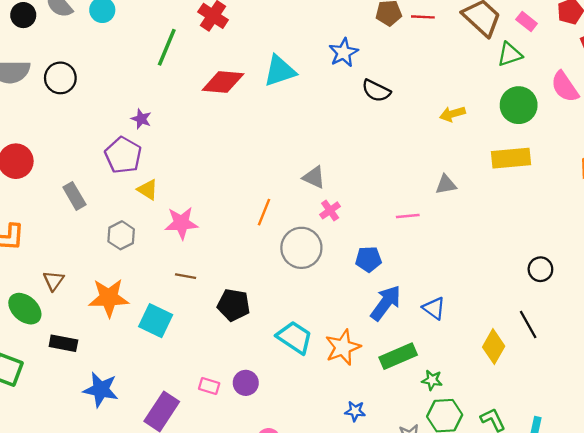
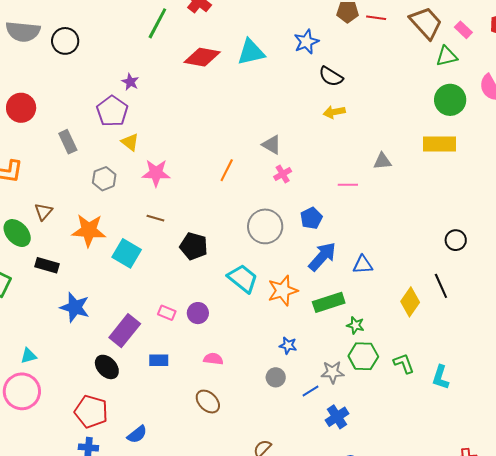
yellow arrow: (453, 114) -> (334, 112), moved
gray circle: (301, 248) -> (265, 226), moved
blue pentagon: (368, 259) -> (311, 218), turned -30
blue triangle: (434, 308) -> (363, 265), turned -45

